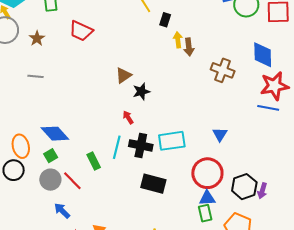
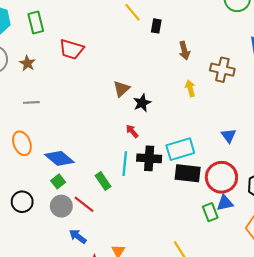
yellow arrow: (178, 40) -> (190, 88), moved
orange ellipse: (21, 146) -> (22, 143), moved
black rectangle: (153, 184) -> (188, 173), moved
green rectangle: (205, 213) -> (210, 212), moved

